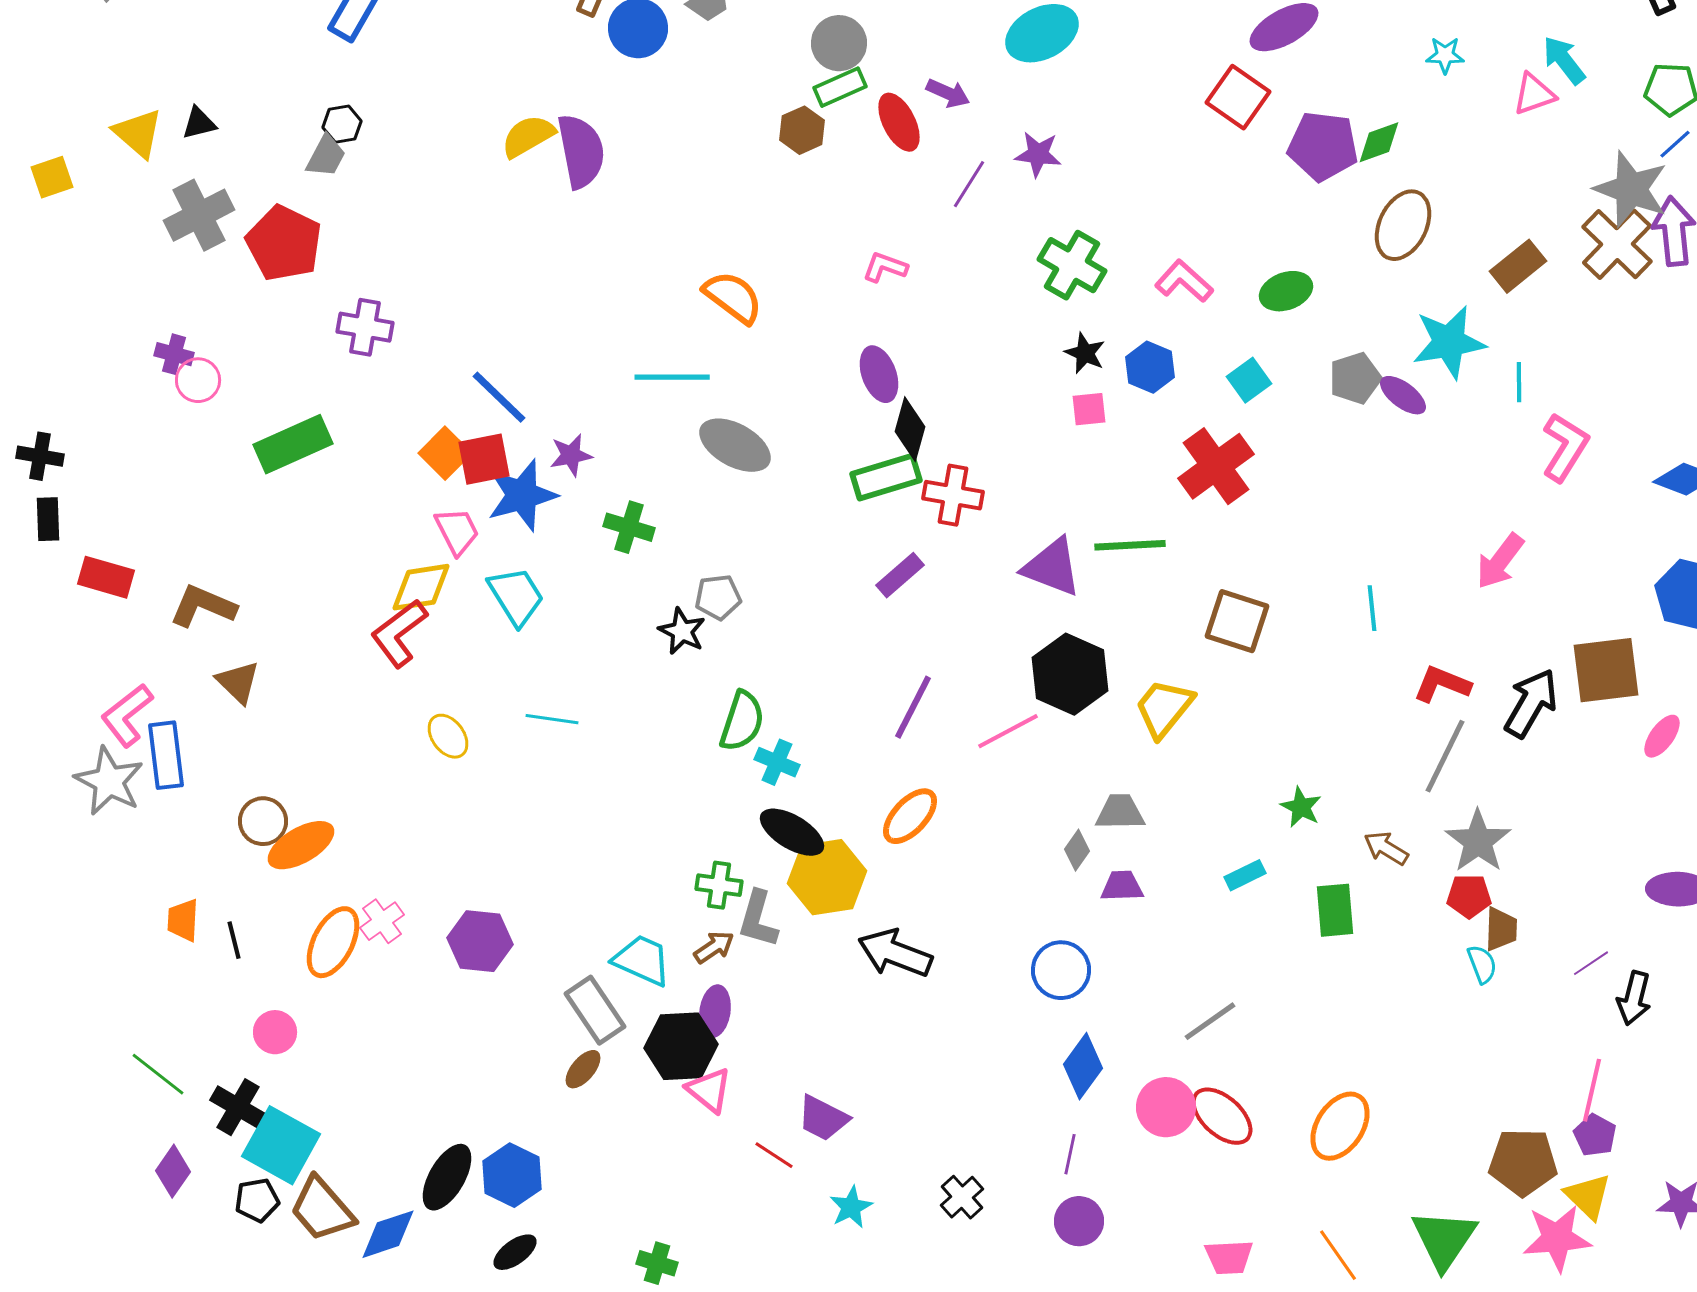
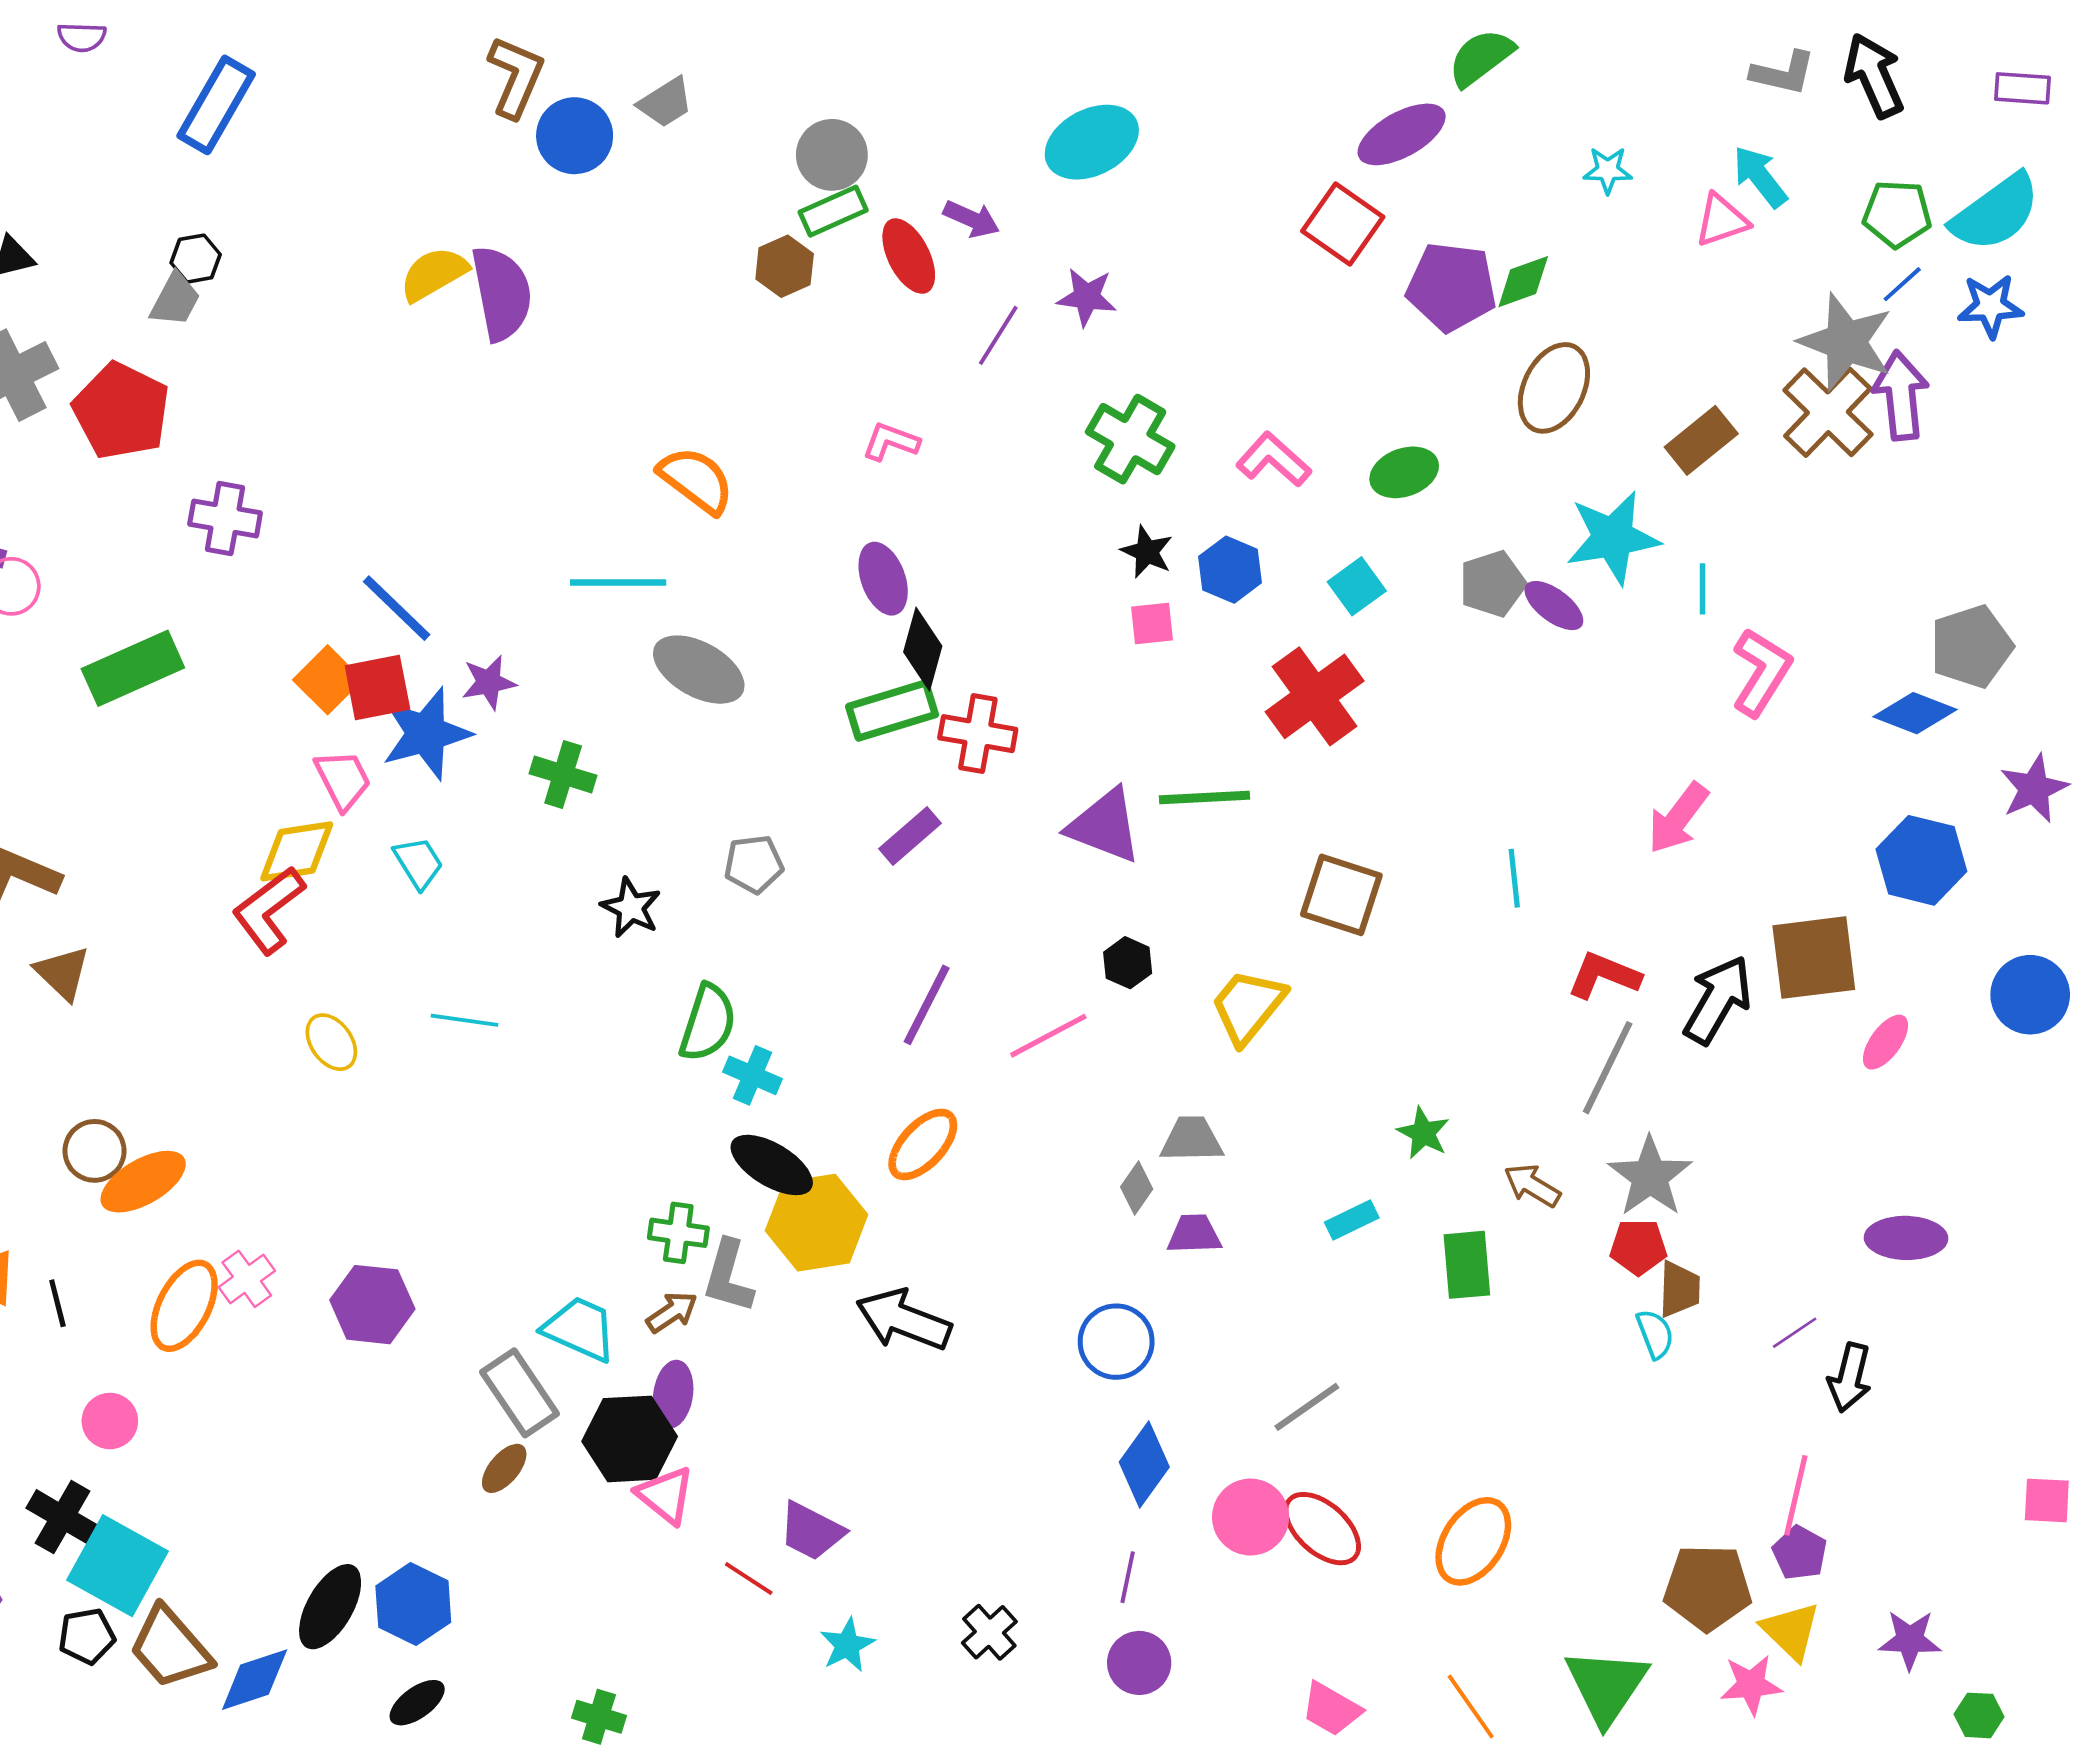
cyan trapezoid: (516, 596) -> (418, 863), size x0.7
gray pentagon: (718, 597) -> (754, 864), moved
black hexagon: (1070, 674) -> (1128, 963), size x0.5
pink star: (1557, 1238) -> (1751, 1685), size x0.7
pink trapezoid: (1229, 1257) -> (1331, 1709), turned 33

